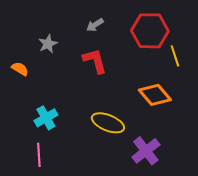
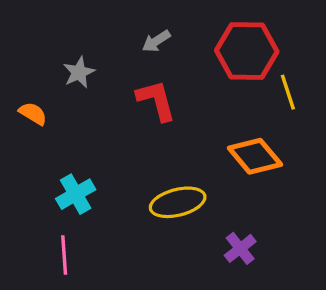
yellow ellipse: (108, 123) -> (178, 202), turned -36
purple cross: (146, 151) -> (240, 248), size x0.7

